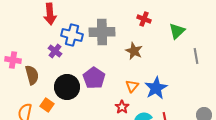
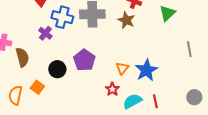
brown star: (134, 51) -> (126, 20), moved
gray line: (196, 56) -> (189, 49), moved
black circle: (67, 87) -> (57, 69), size x0.7

